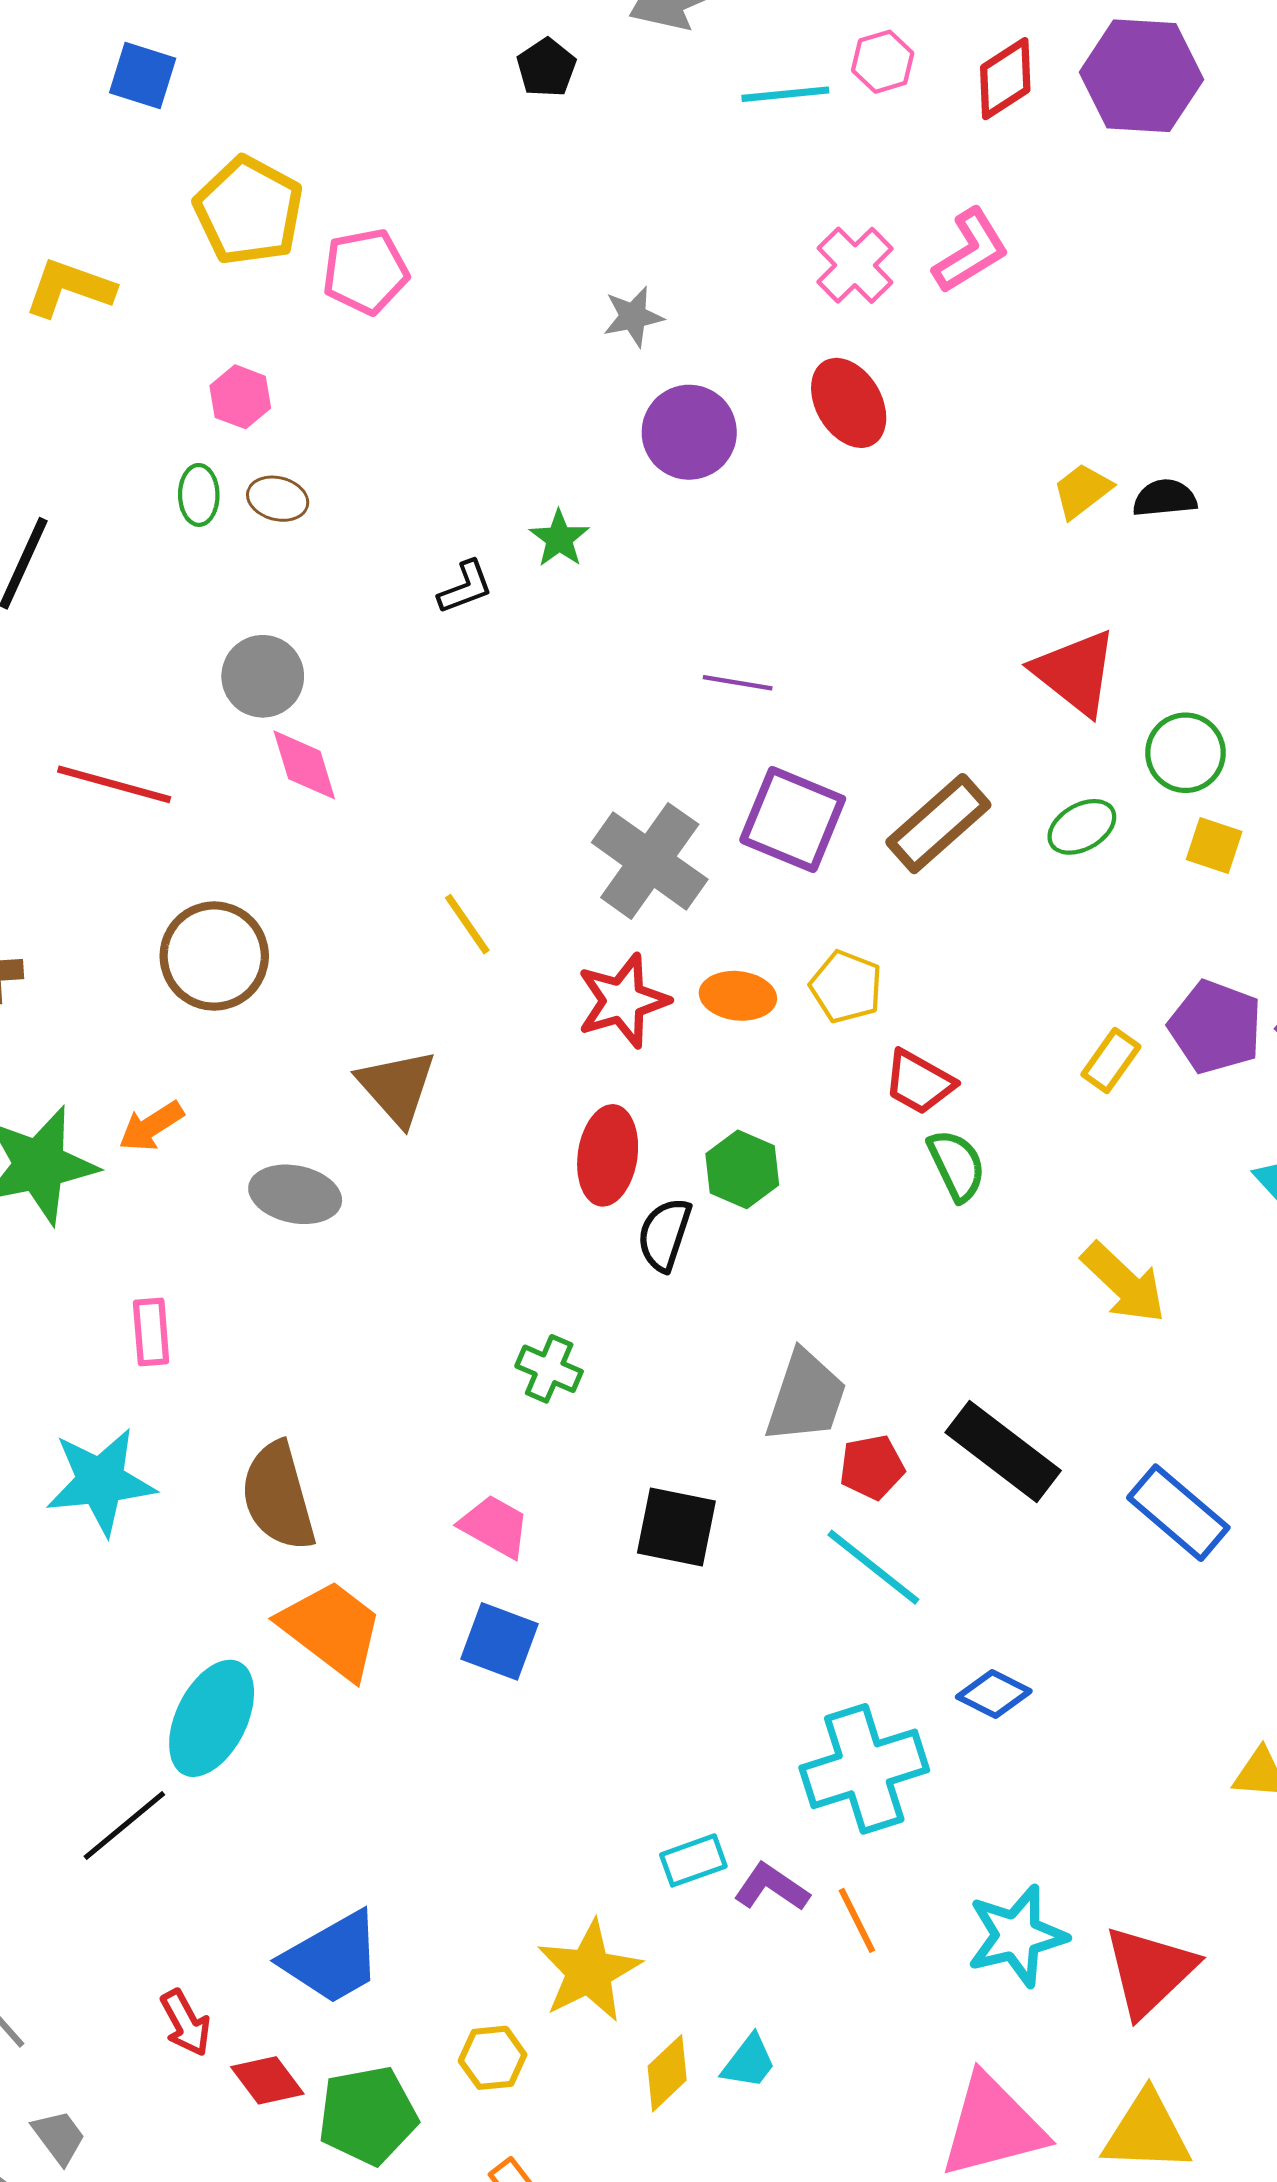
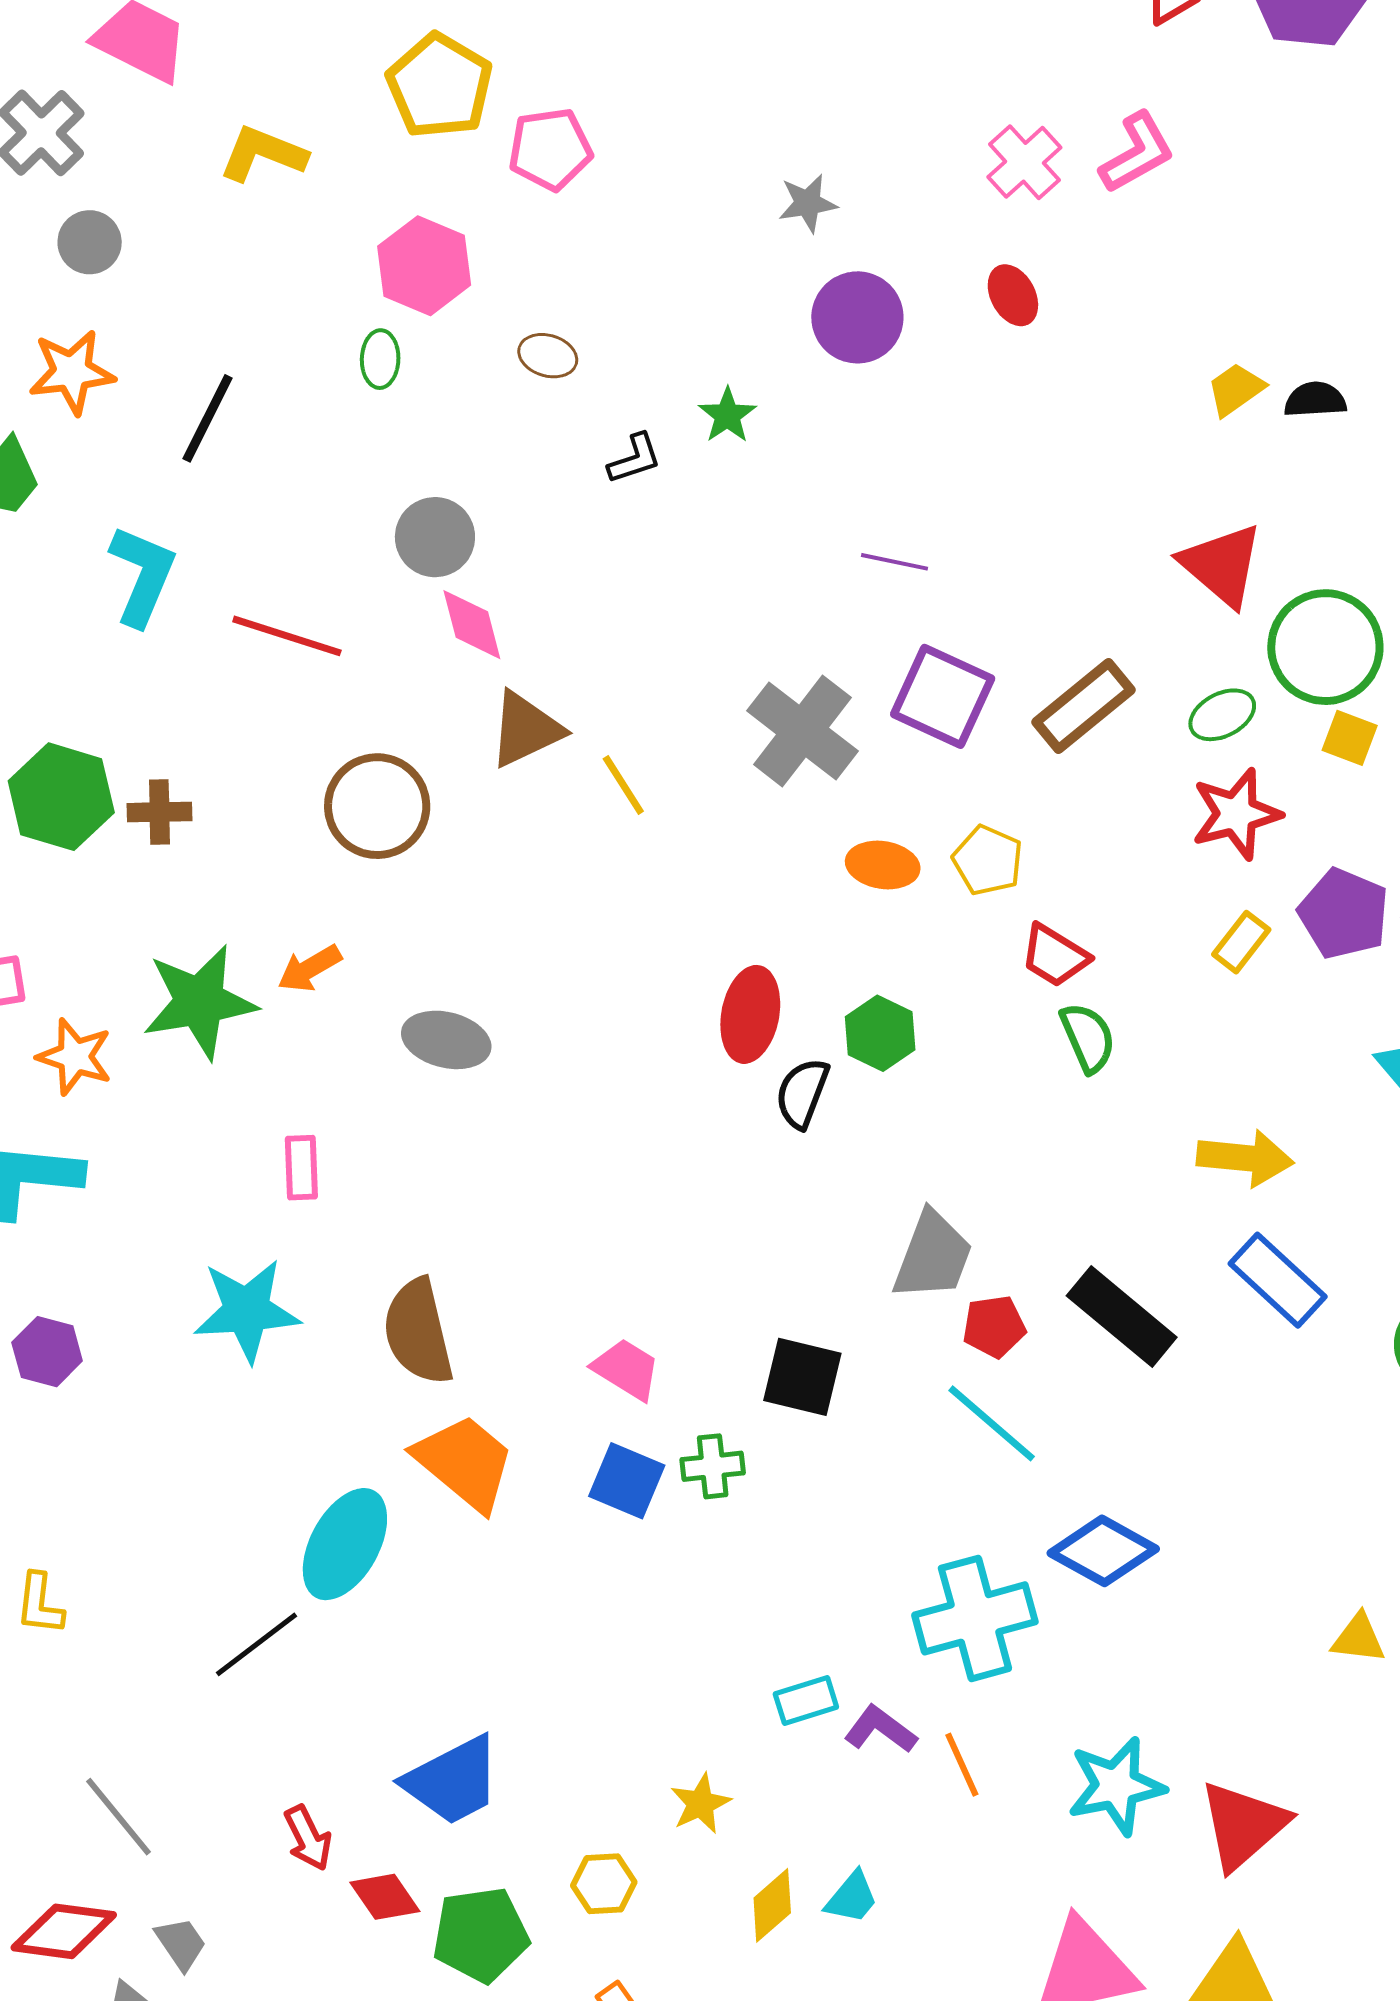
pink hexagon: (240, 397) -> (424, 266), size x1.6
red ellipse: (849, 403) -> (1013, 295), size x0.7
brown ellipse: (278, 499) -> (548, 356), moved
green circle: (1185, 753) -> (1325, 647), size x1.5
red star: (623, 1001) -> (1236, 814), moved
brown triangle: (397, 1087) -> (526, 729), moved, turned 44
yellow arrow: (1124, 1283) -> (1245, 1158), turned -40
green cross: (549, 1369) -> (713, 1466), moved, turned -32
blue rectangle: (1178, 1513) -> (1278, 1280), moved
blue diamond: (994, 1694) -> (1103, 1551), size x1.5
yellow star: (589, 1971) -> (701, 1804), size x0.6

